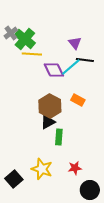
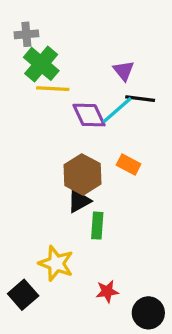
gray cross: (11, 33) -> (26, 34), moved, turned 32
red star: (75, 168) -> (107, 291), moved
yellow star: (42, 169) -> (56, 263), moved

